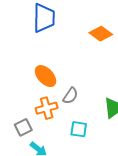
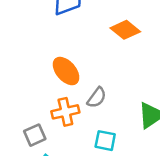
orange diamond: (101, 34) -> (125, 30), moved

